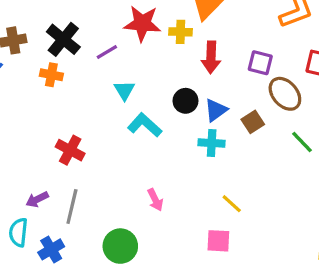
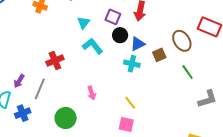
purple square: (260, 63) -> (113, 17), moved
red cross: (70, 150) -> (55, 61), moved, turned 30
purple arrow: (37, 199) -> (19, 81), turned -40
yellow line: (232, 204) -> (130, 103), moved

